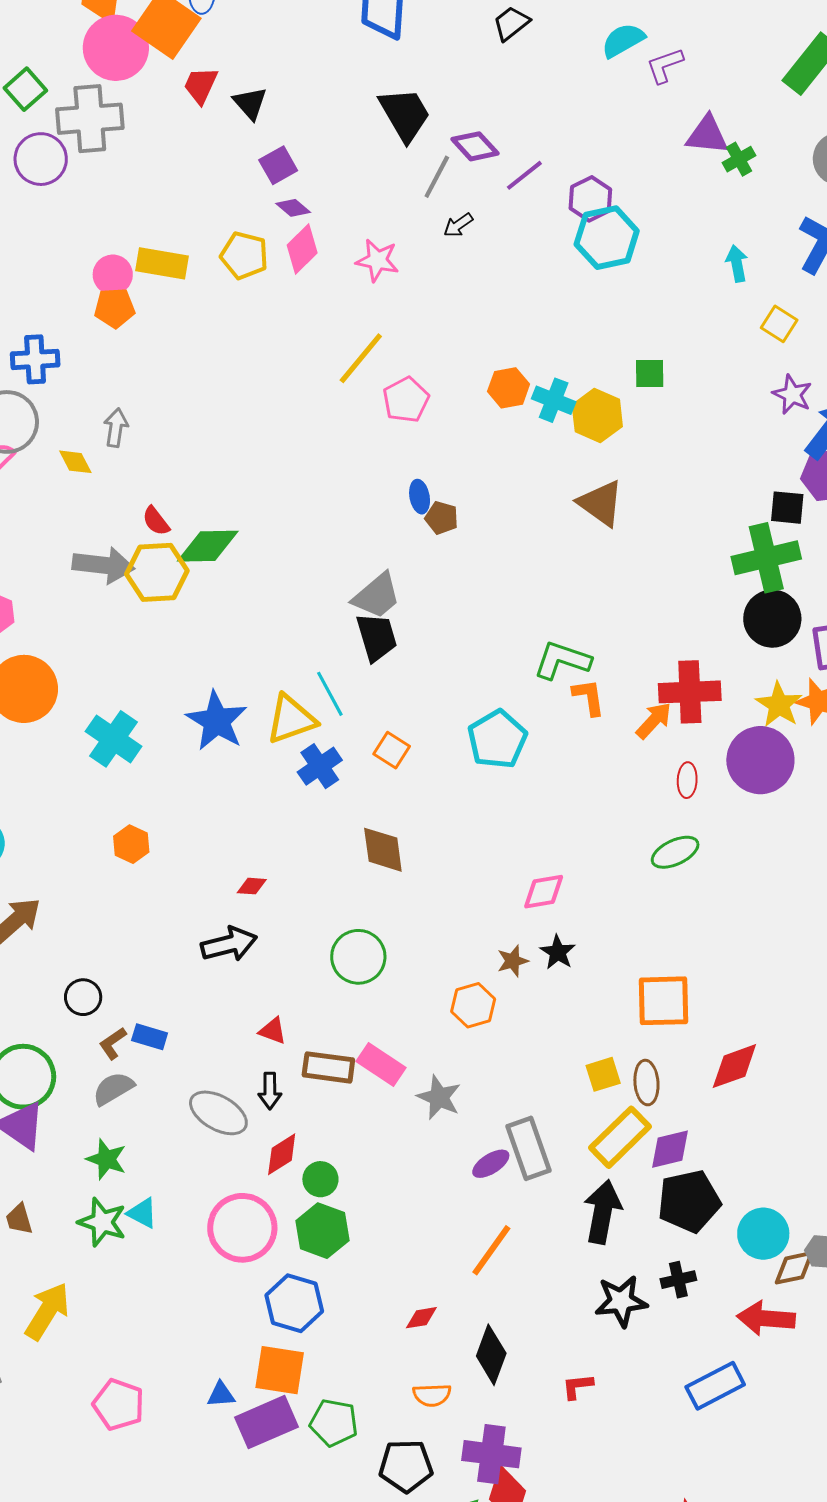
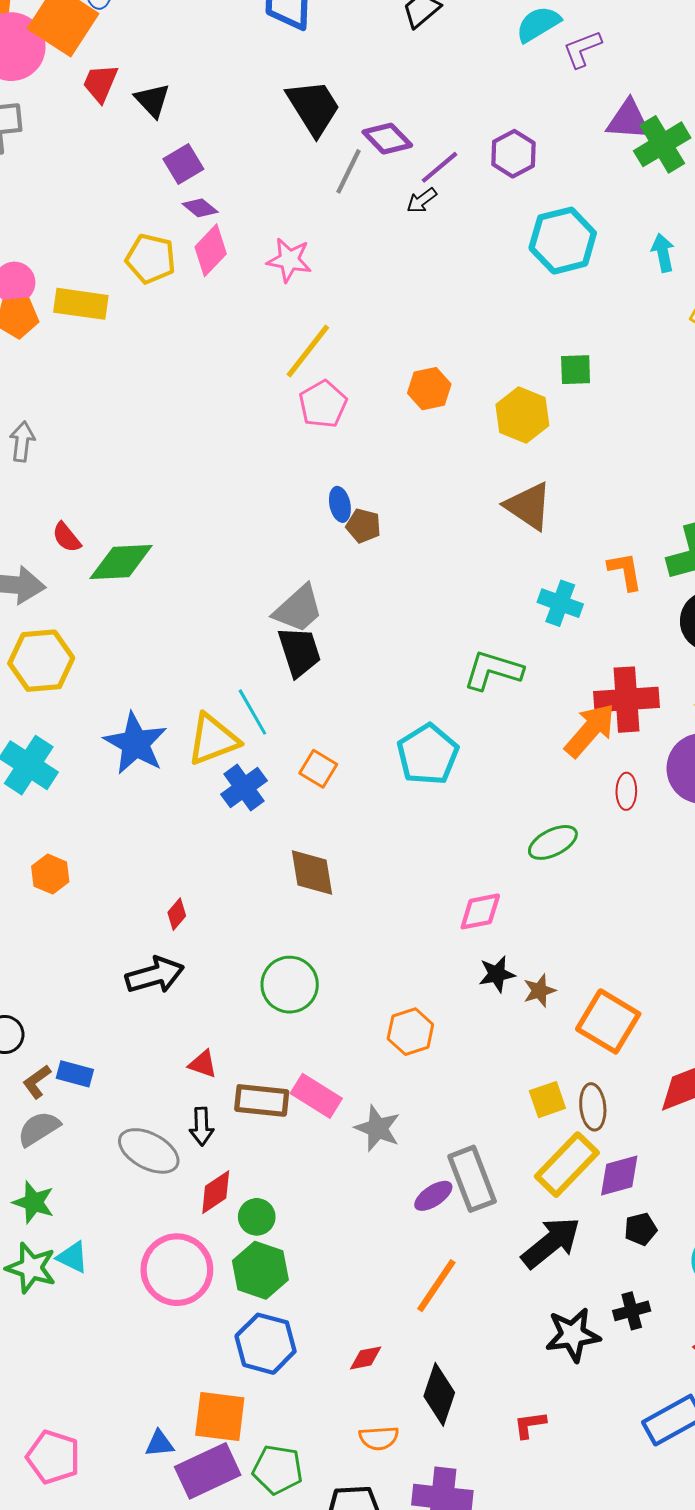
green cross: (739, 159) -> (662, 144), size x1.6
purple hexagon: (590, 199) -> (513, 154), moved
black arrow: (458, 225) -> (422, 200), moved
cyan hexagon: (607, 238) -> (563, 241), moved
yellow rectangle: (162, 263) -> (81, 304), moved
yellow line: (361, 358) -> (308, 351), moved
cyan cross: (554, 400) -> (560, 603), moved
yellow hexagon: (157, 572) -> (41, 661), moved
orange L-shape: (589, 697) -> (625, 571), moved
orange arrow: (654, 721) -> (590, 730), size x1.4
green ellipse: (675, 852) -> (553, 842), moved
red diamond: (252, 886) -> (177, 914), turned -52
black star: (558, 952) -> (497, 974), turned 30
brown star: (513, 961) -> (539, 991), moved
orange square: (664, 1001) -> (608, 1021), turned 34
black pentagon: (689, 1201) -> (641, 1229), size x0.5
black arrow: (603, 1212) -> (551, 1243), turned 42
blue hexagon: (294, 1303) -> (266, 1344), moved

